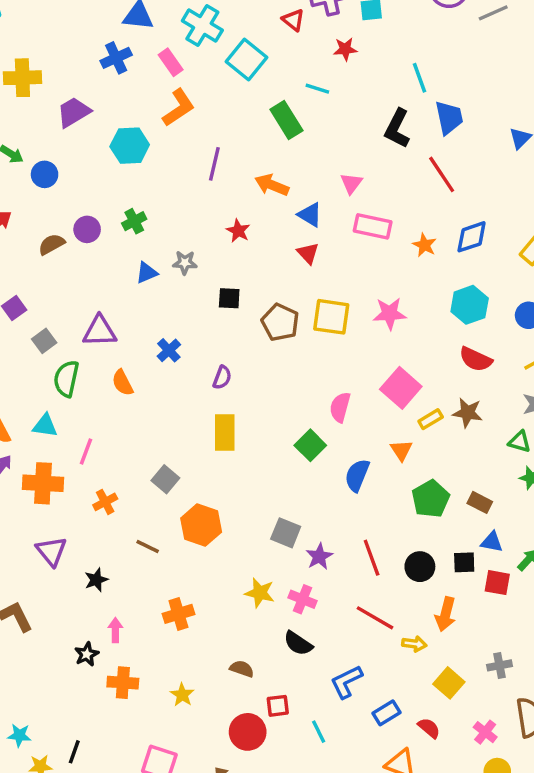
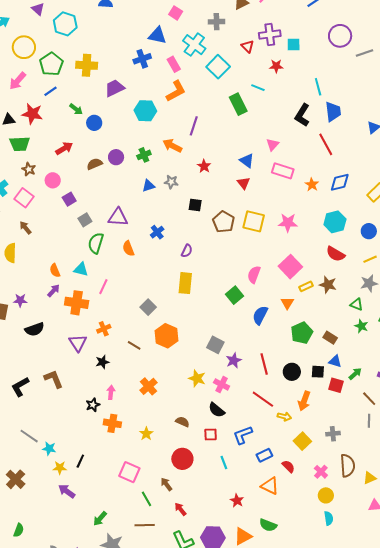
orange arrow: (272, 185) -> (172, 146), moved
orange cross: (105, 502) -> (104, 329), moved
orange cross: (178, 614) -> (149, 386), turned -30
red square: (278, 706) -> (211, 435), moved

